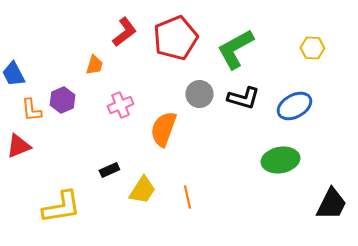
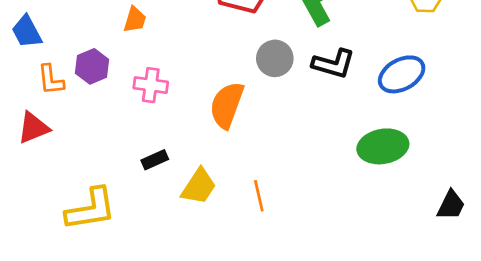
pink cross: (120, 105) -> (151, 85), moved, turned 30
black trapezoid: (331, 204) -> (451, 205), size x0.7

